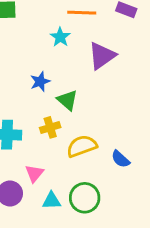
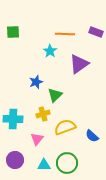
green triangle: (67, 100) -> (55, 95), turned 35
pink triangle: (34, 173) -> (37, 139), moved

